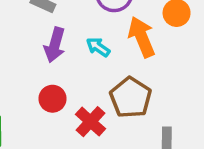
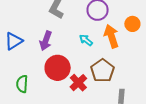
purple arrow: (55, 45) -> (46, 41), moved
red circle: (53, 99) -> (58, 68), size x1.6

